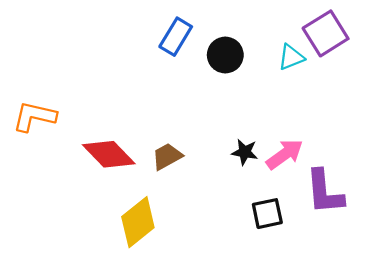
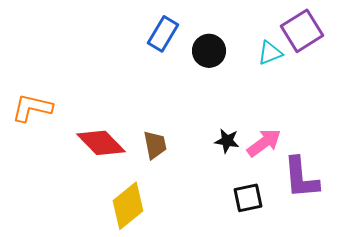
brown trapezoid: (167, 156) -> (155, 145), turned 108

